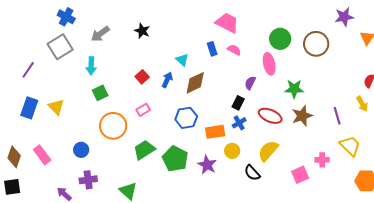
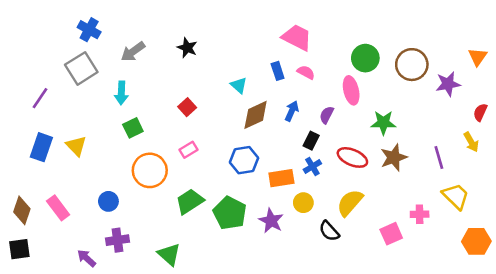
purple star: (344, 17) -> (448, 84), moved
blue arrow: (167, 80) -> (292, 111), moved

